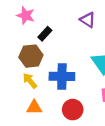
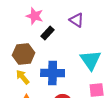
pink star: (26, 16) -> (35, 16), moved
black rectangle: (45, 34) -> (48, 33), moved

